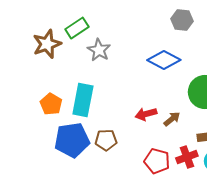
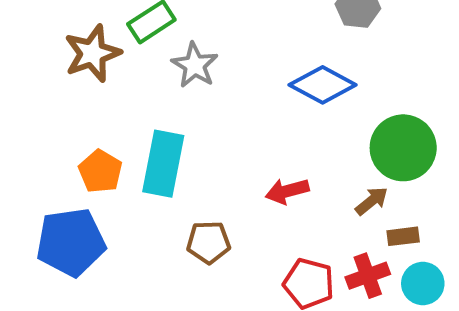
brown arrow: (172, 119) -> (372, 201), moved
blue pentagon: (72, 140) -> (71, 242), moved

